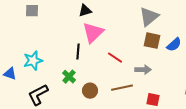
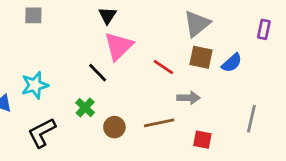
black triangle: (85, 11) -> (107, 15), turned -40
black line: (78, 52) -> (98, 73), turned -49
red line: (115, 58) -> (163, 67), moved

